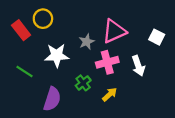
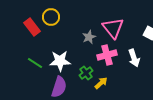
pink triangle: (114, 31) -> (113, 28), turned -45
white star: (57, 55) -> (60, 61), moved
yellow arrow: (110, 94) -> (101, 83), moved

